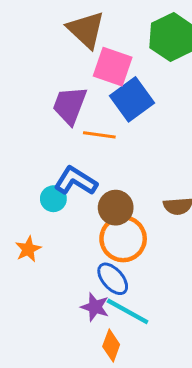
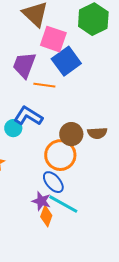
brown circle: (116, 208) -> (71, 134), moved
orange diamond: (111, 346) -> (46, 216), moved

